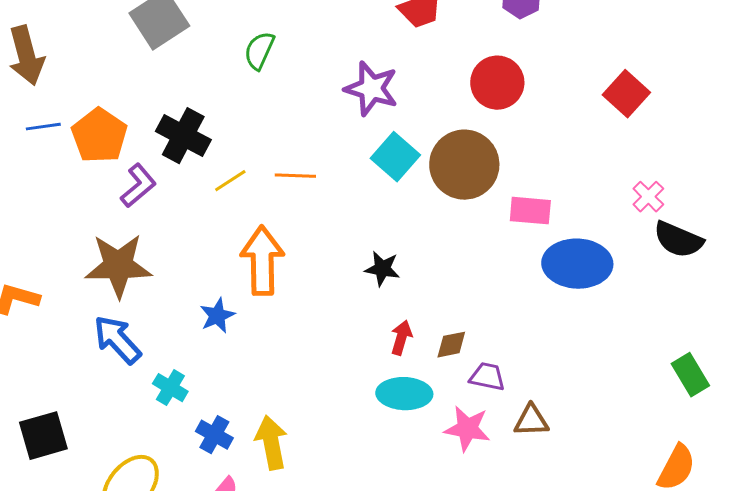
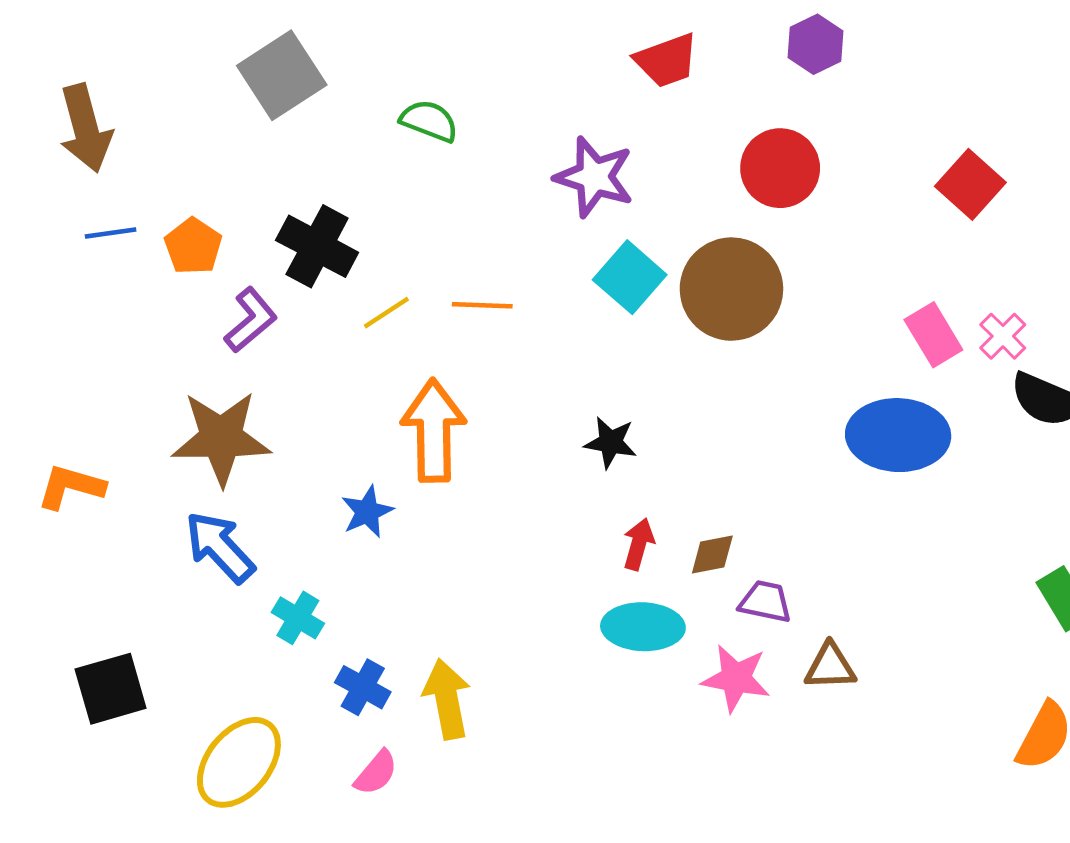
green semicircle: (259, 51) -> (429, 121), turned 87
orange pentagon: (99, 136) -> (193, 246), size x0.7
pink rectangle: (530, 211) -> (933, 335), moved, turned 54

